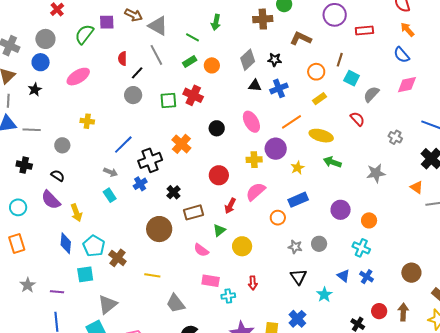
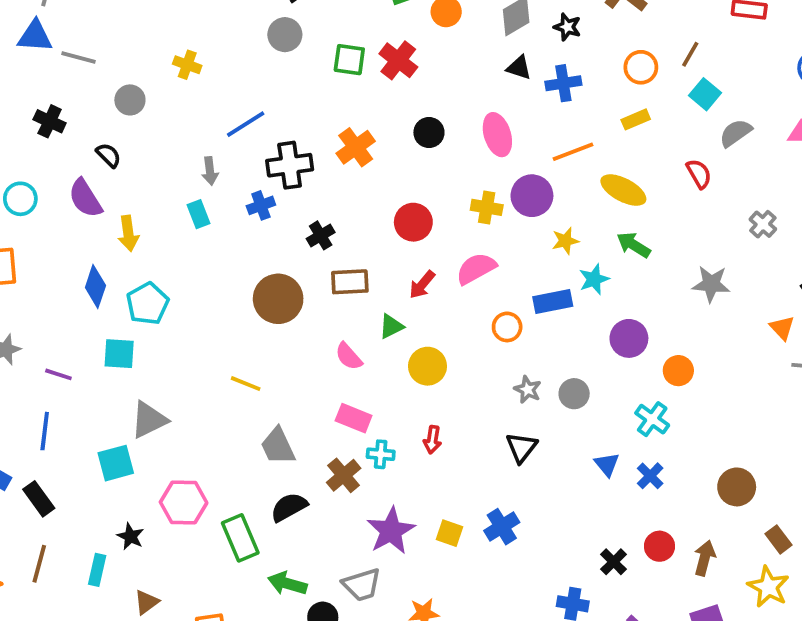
gray arrow: (111, 172) -> (210, 171), turned 48
brown cross: (117, 258) -> (344, 475), moved
cyan star: (324, 295) -> (594, 279), moved

